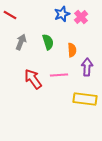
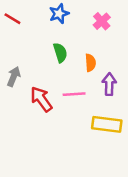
blue star: (62, 14) -> (59, 14), moved
gray arrow: (21, 42) -> (14, 77), moved

